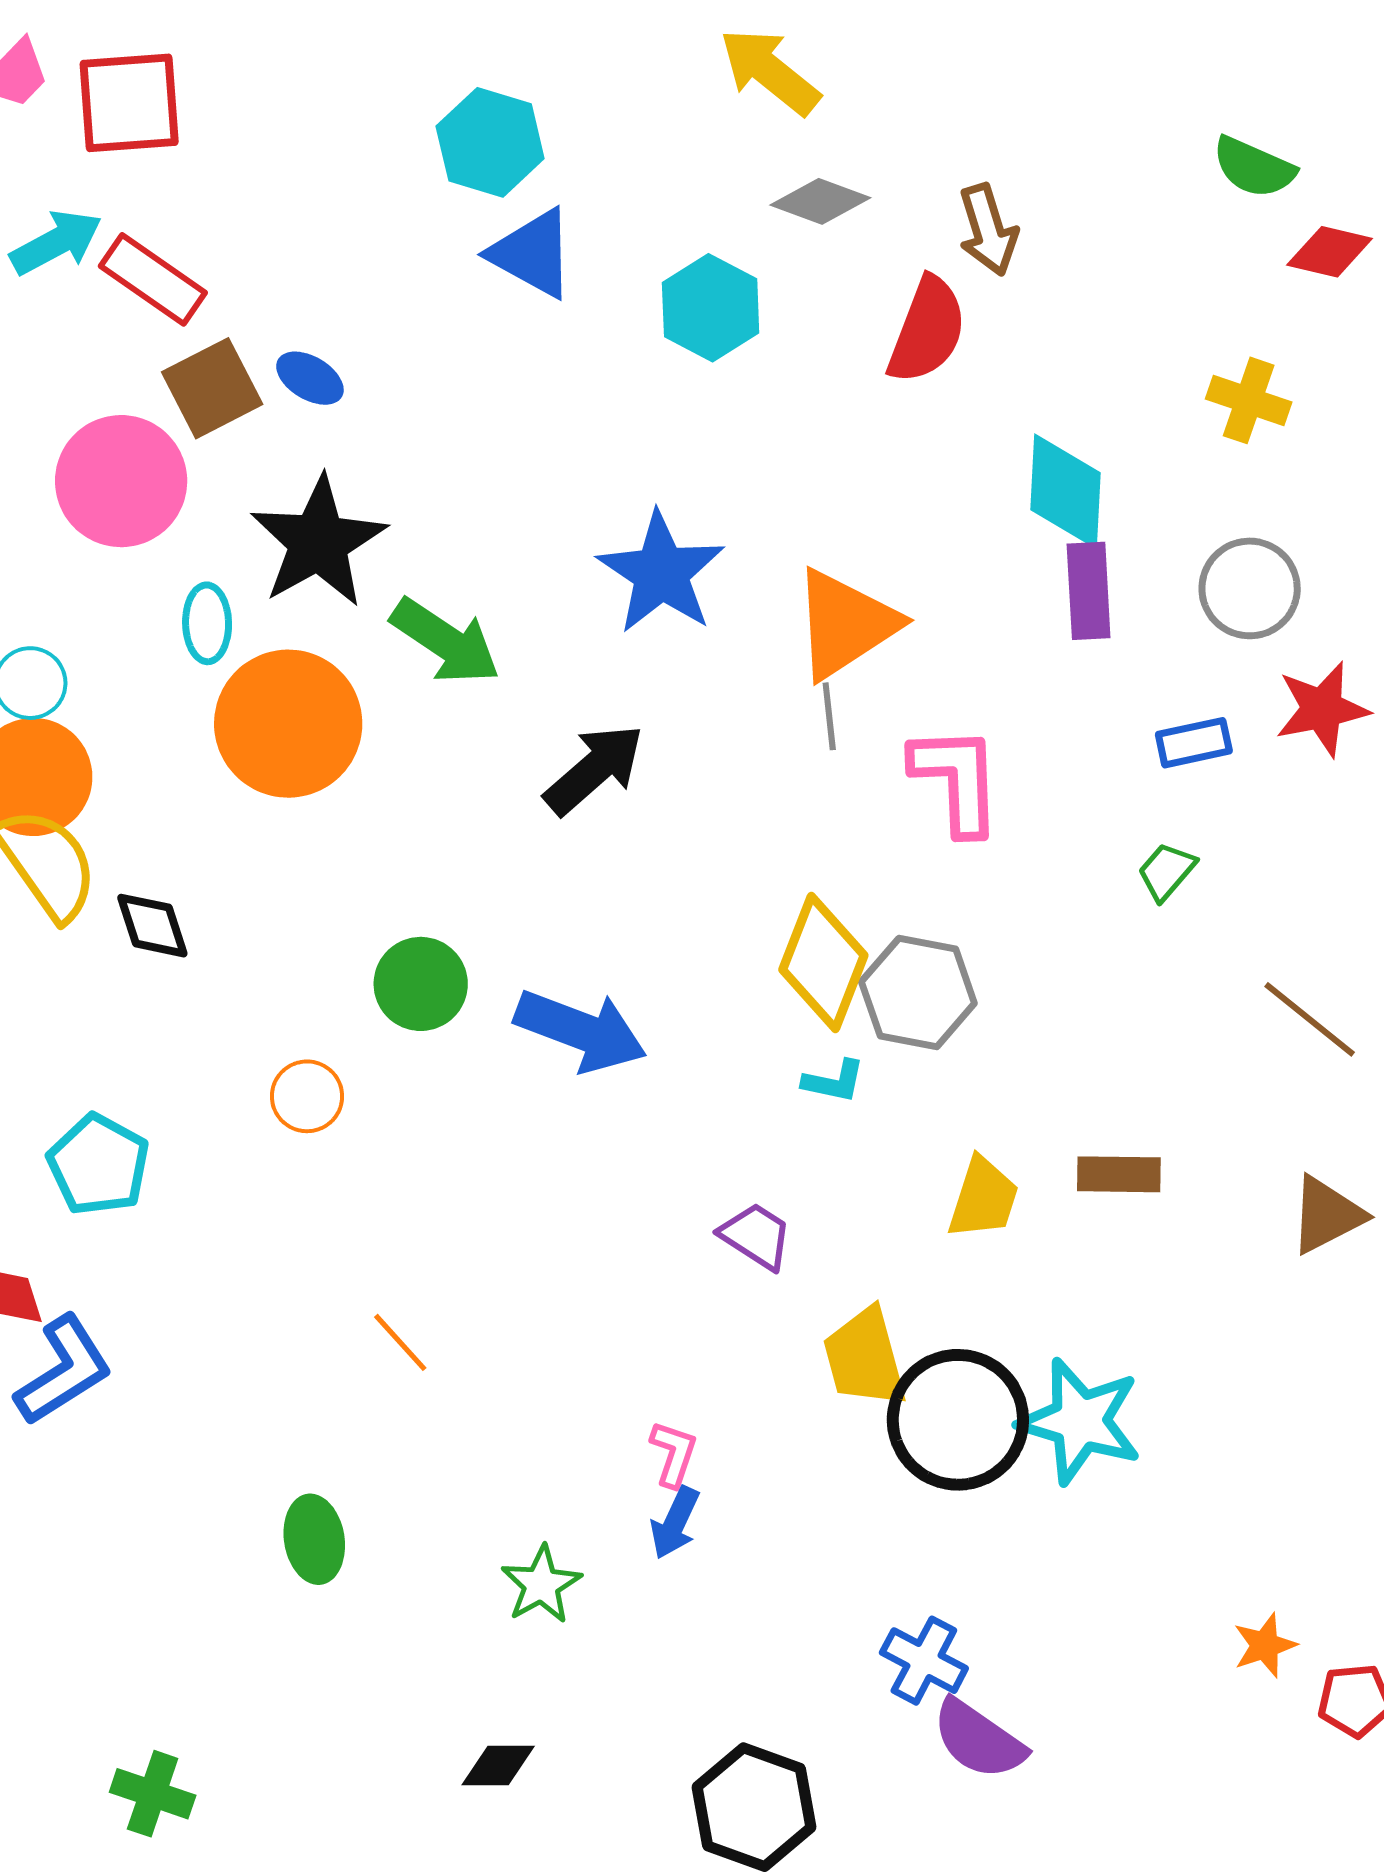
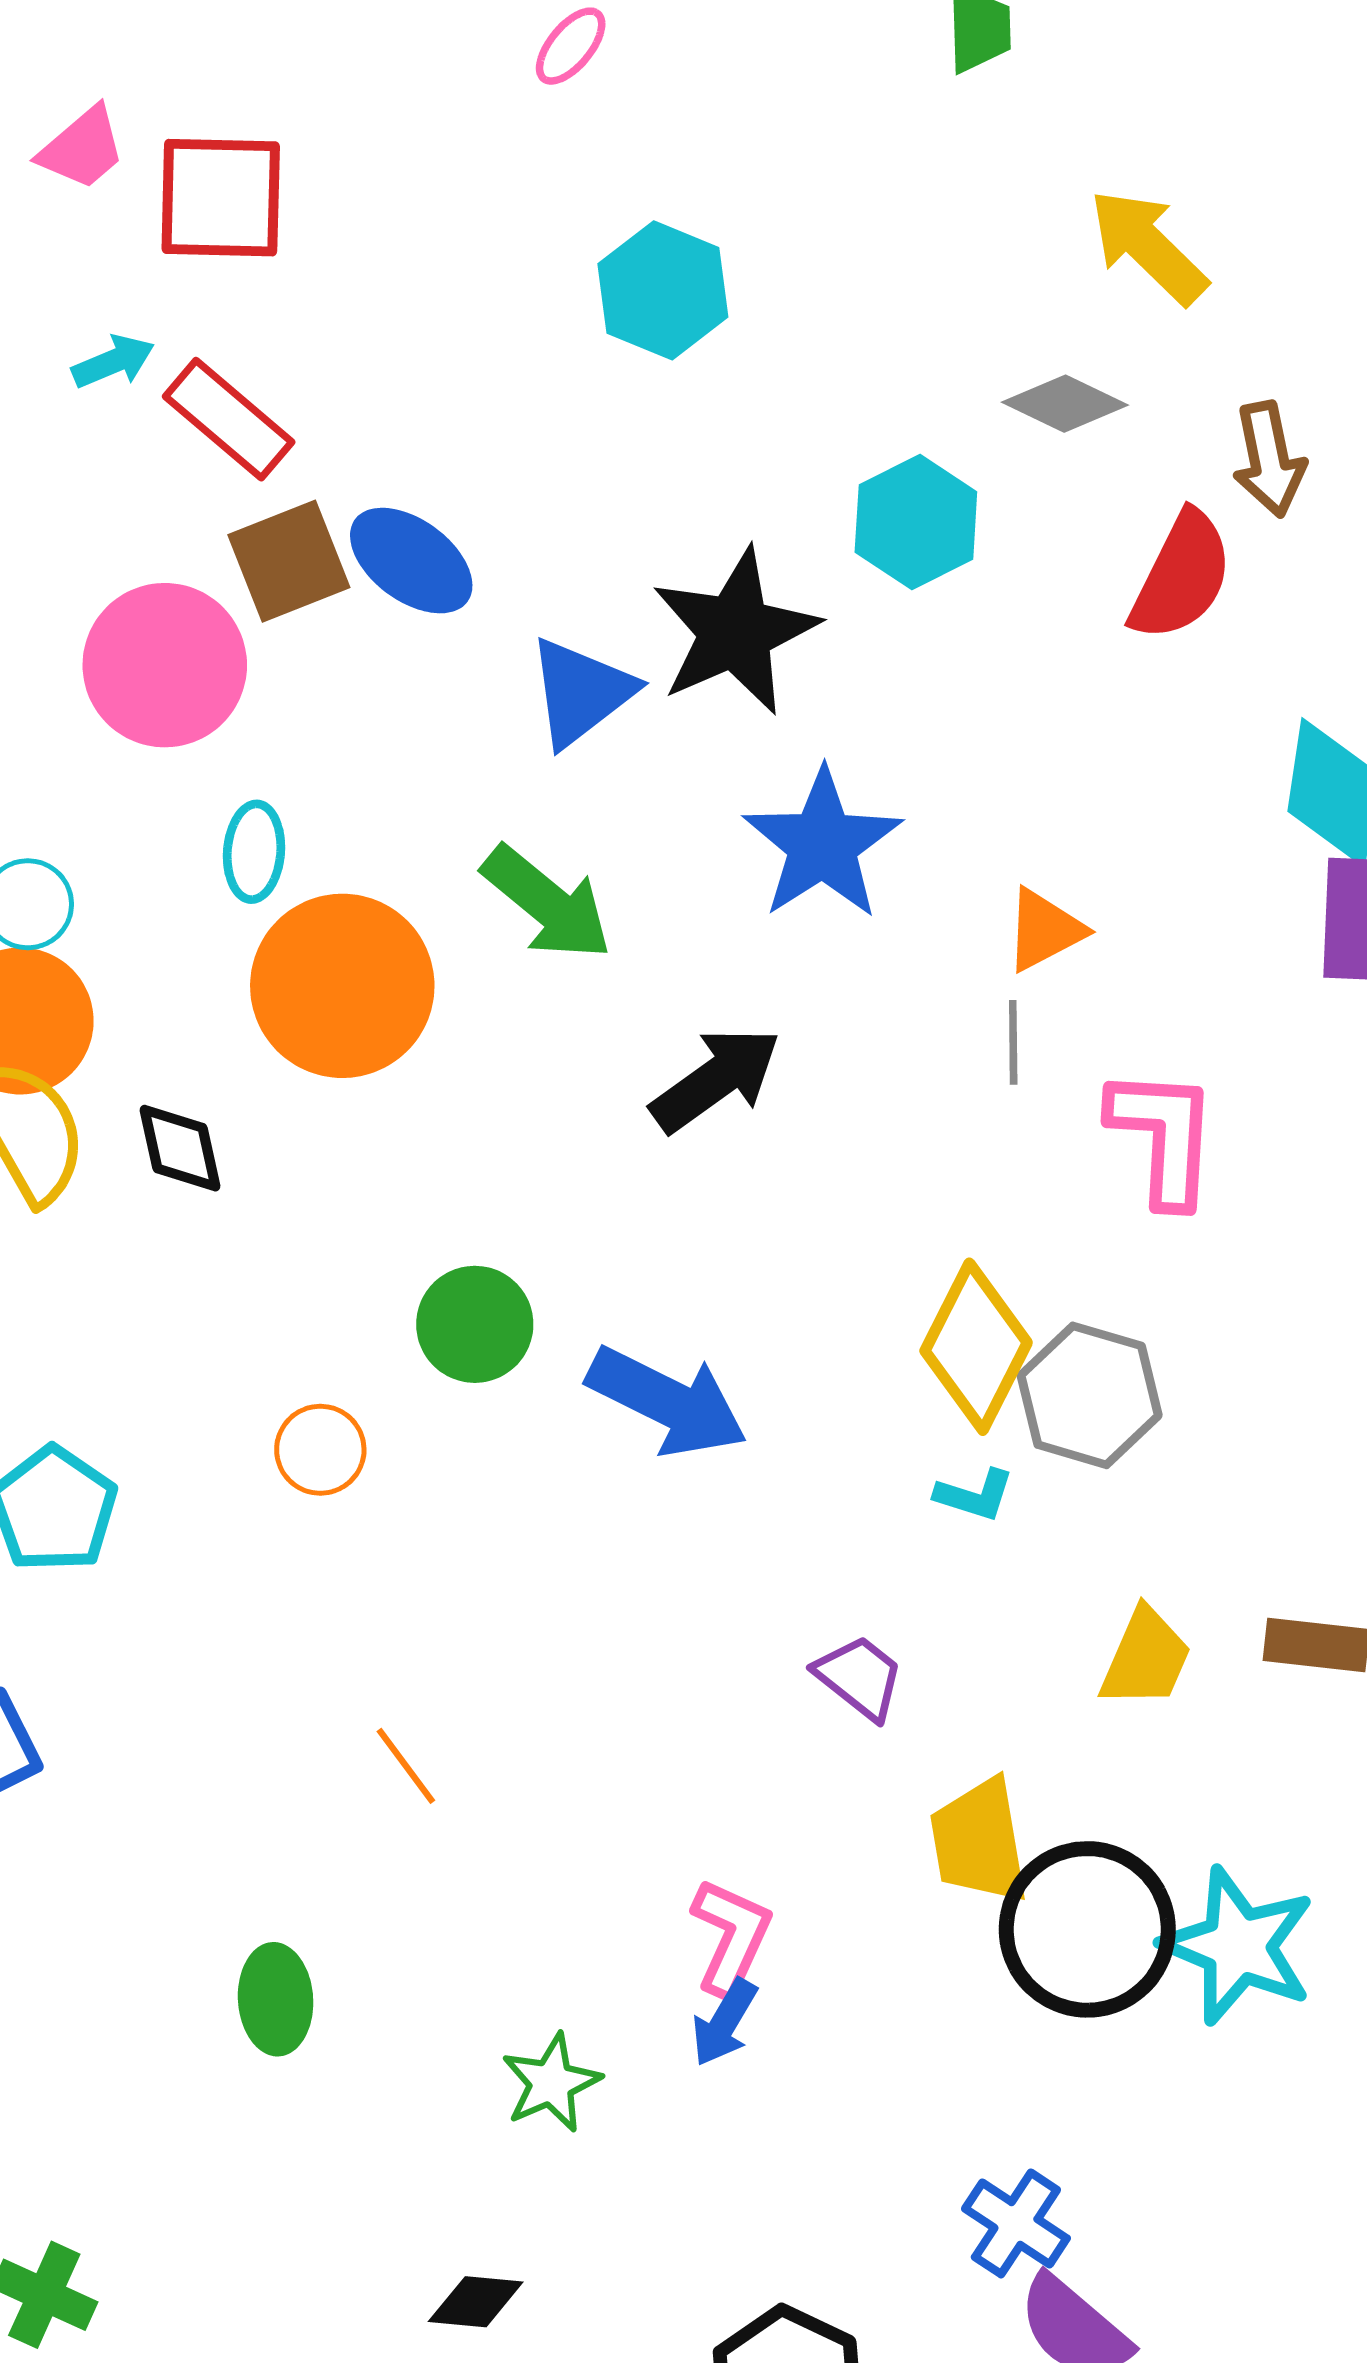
yellow arrow: (770, 71) -> (1148, 247), moved
cyan arrow: (56, 242) -> (113, 362), size x0.7
blue triangle: (532, 253) -> (581, 692), moved, turned 48
blue ellipse: (310, 378) -> (411, 561), size x1.5
black star: (318, 542) -> (735, 632), moved
orange triangle: (845, 624) -> (1044, 930), size x0.6
black diamond: (152, 926) -> (180, 1148), moved
pink L-shape: (674, 1454) -> (731, 1937), size x1.4

